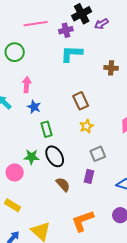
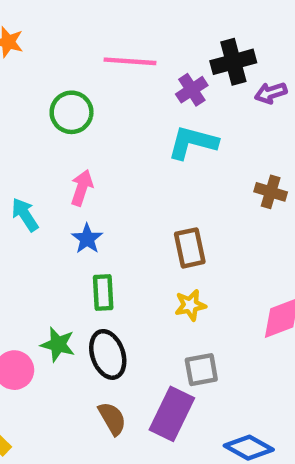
purple cross: (66, 30) -> (192, 90), turned -32
purple rectangle: (89, 176) -> (172, 414), size x1.6

